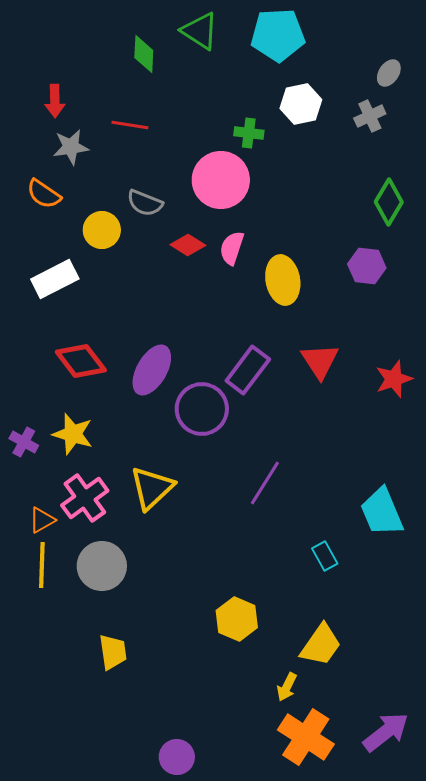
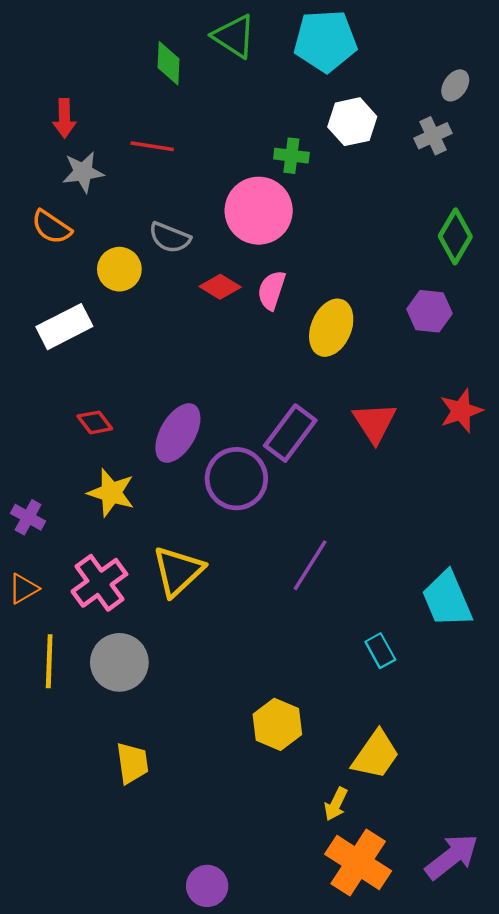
yellow ellipse: (283, 280) -> (331, 328), turned 33
red diamond: (81, 361) -> (95, 422), size x0.6
red star: (394, 379) -> (461, 411), moved
yellow star: (73, 434) -> (111, 493), moved
orange triangle: (42, 520) -> (23, 589), moved

